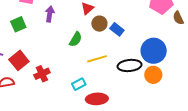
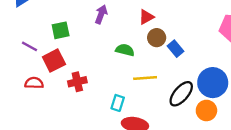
green square: (18, 24) -> (61, 30), moved
green semicircle: (76, 39) -> (125, 50), turned -119
black ellipse: (130, 65) -> (181, 94), turned -55
cyan rectangle: (79, 84) -> (118, 103), turned -56

